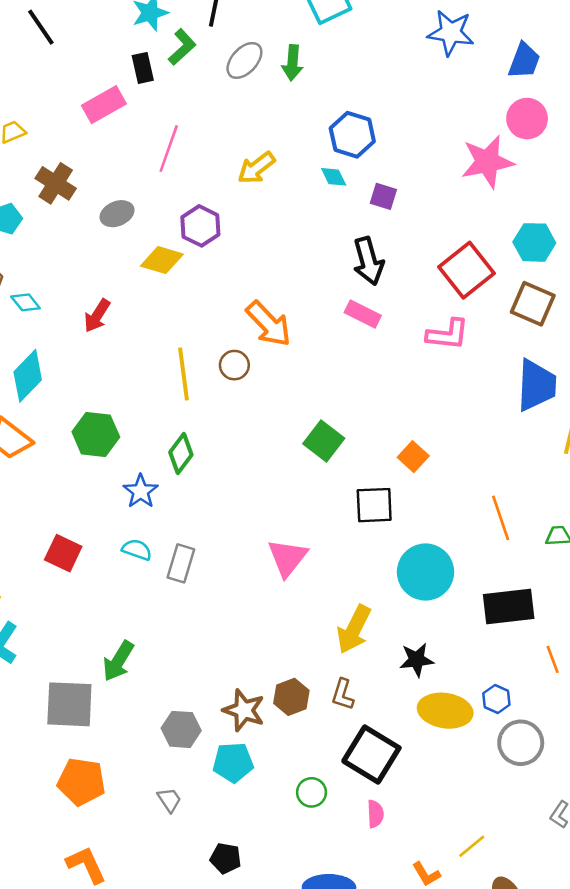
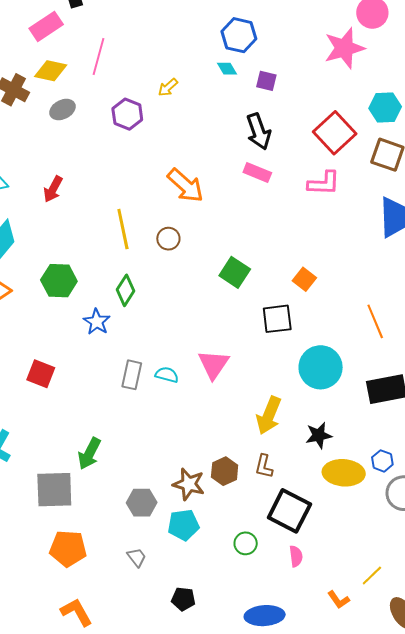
yellow arrow: (256, 168) -> (168, 87), moved, size x0.7
yellow diamond: (162, 260) -> (51, 71), moved
brown circle: (234, 365) -> (168, 239), moved
cyan semicircle: (137, 550) -> (167, 375), moved

